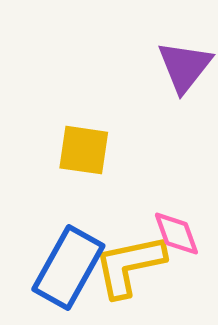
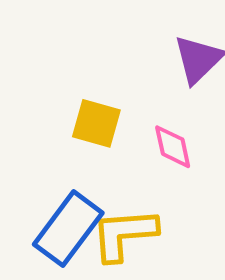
pink diamond: (176, 234) -> (173, 147), moved

